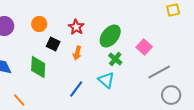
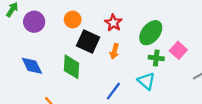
black square: (53, 44) -> (88, 42), size x1.5
pink square: (144, 47) -> (178, 50), moved
green cross: (115, 59) -> (156, 58), turned -32

